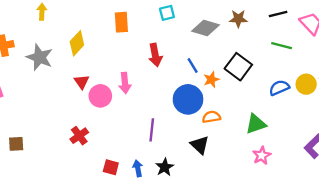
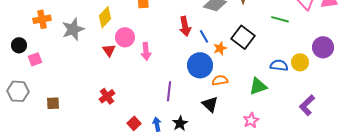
red arrow: (155, 55) -> (185, 26), moved
gray star: (40, 57) -> (73, 29), turned 30
yellow circle: (306, 84) -> (300, 62), moved
blue semicircle: (279, 88) -> (279, 65), moved, turned 30
pink circle: (100, 96) -> (125, 37), moved
pink star: (262, 156) -> (251, 120), moved
red square: (111, 167) -> (134, 123), turned 32

